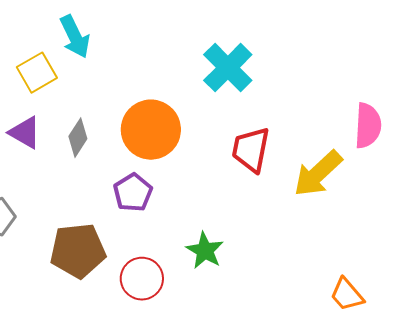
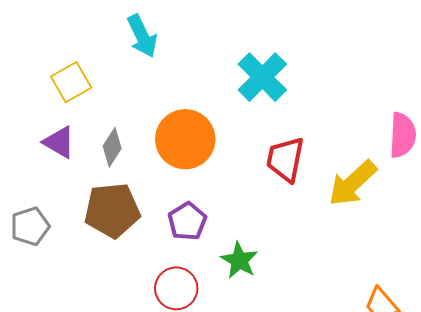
cyan arrow: (75, 37) -> (142, 36), moved
purple pentagon: (133, 193) -> (187, 221), moved
brown pentagon: (78, 251) -> (112, 210), moved

